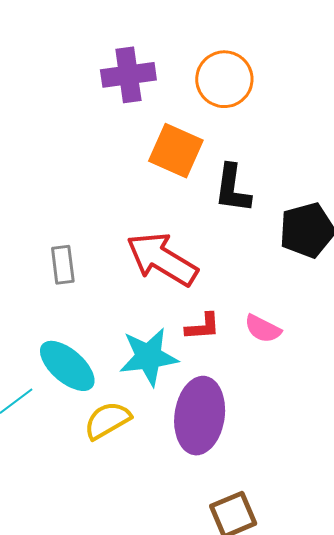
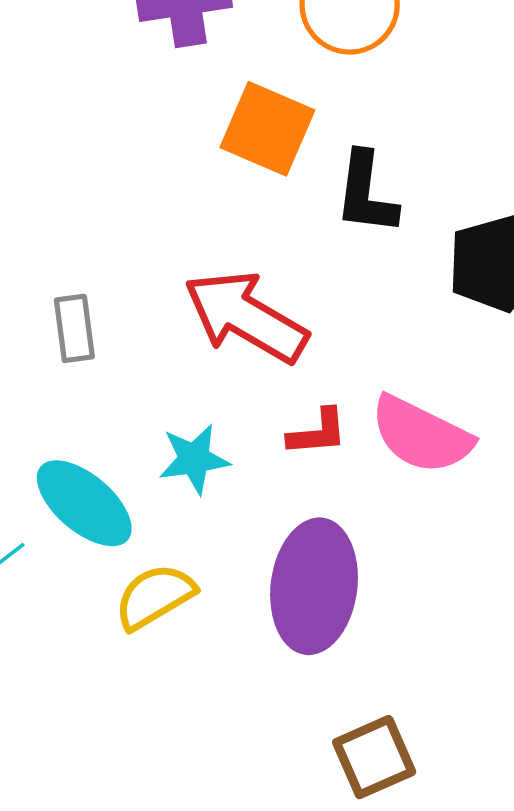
pink semicircle: (263, 329) -> (421, 435), size x1.6
cyan star: (149, 357) -> (194, 459), moved, size x0.7

